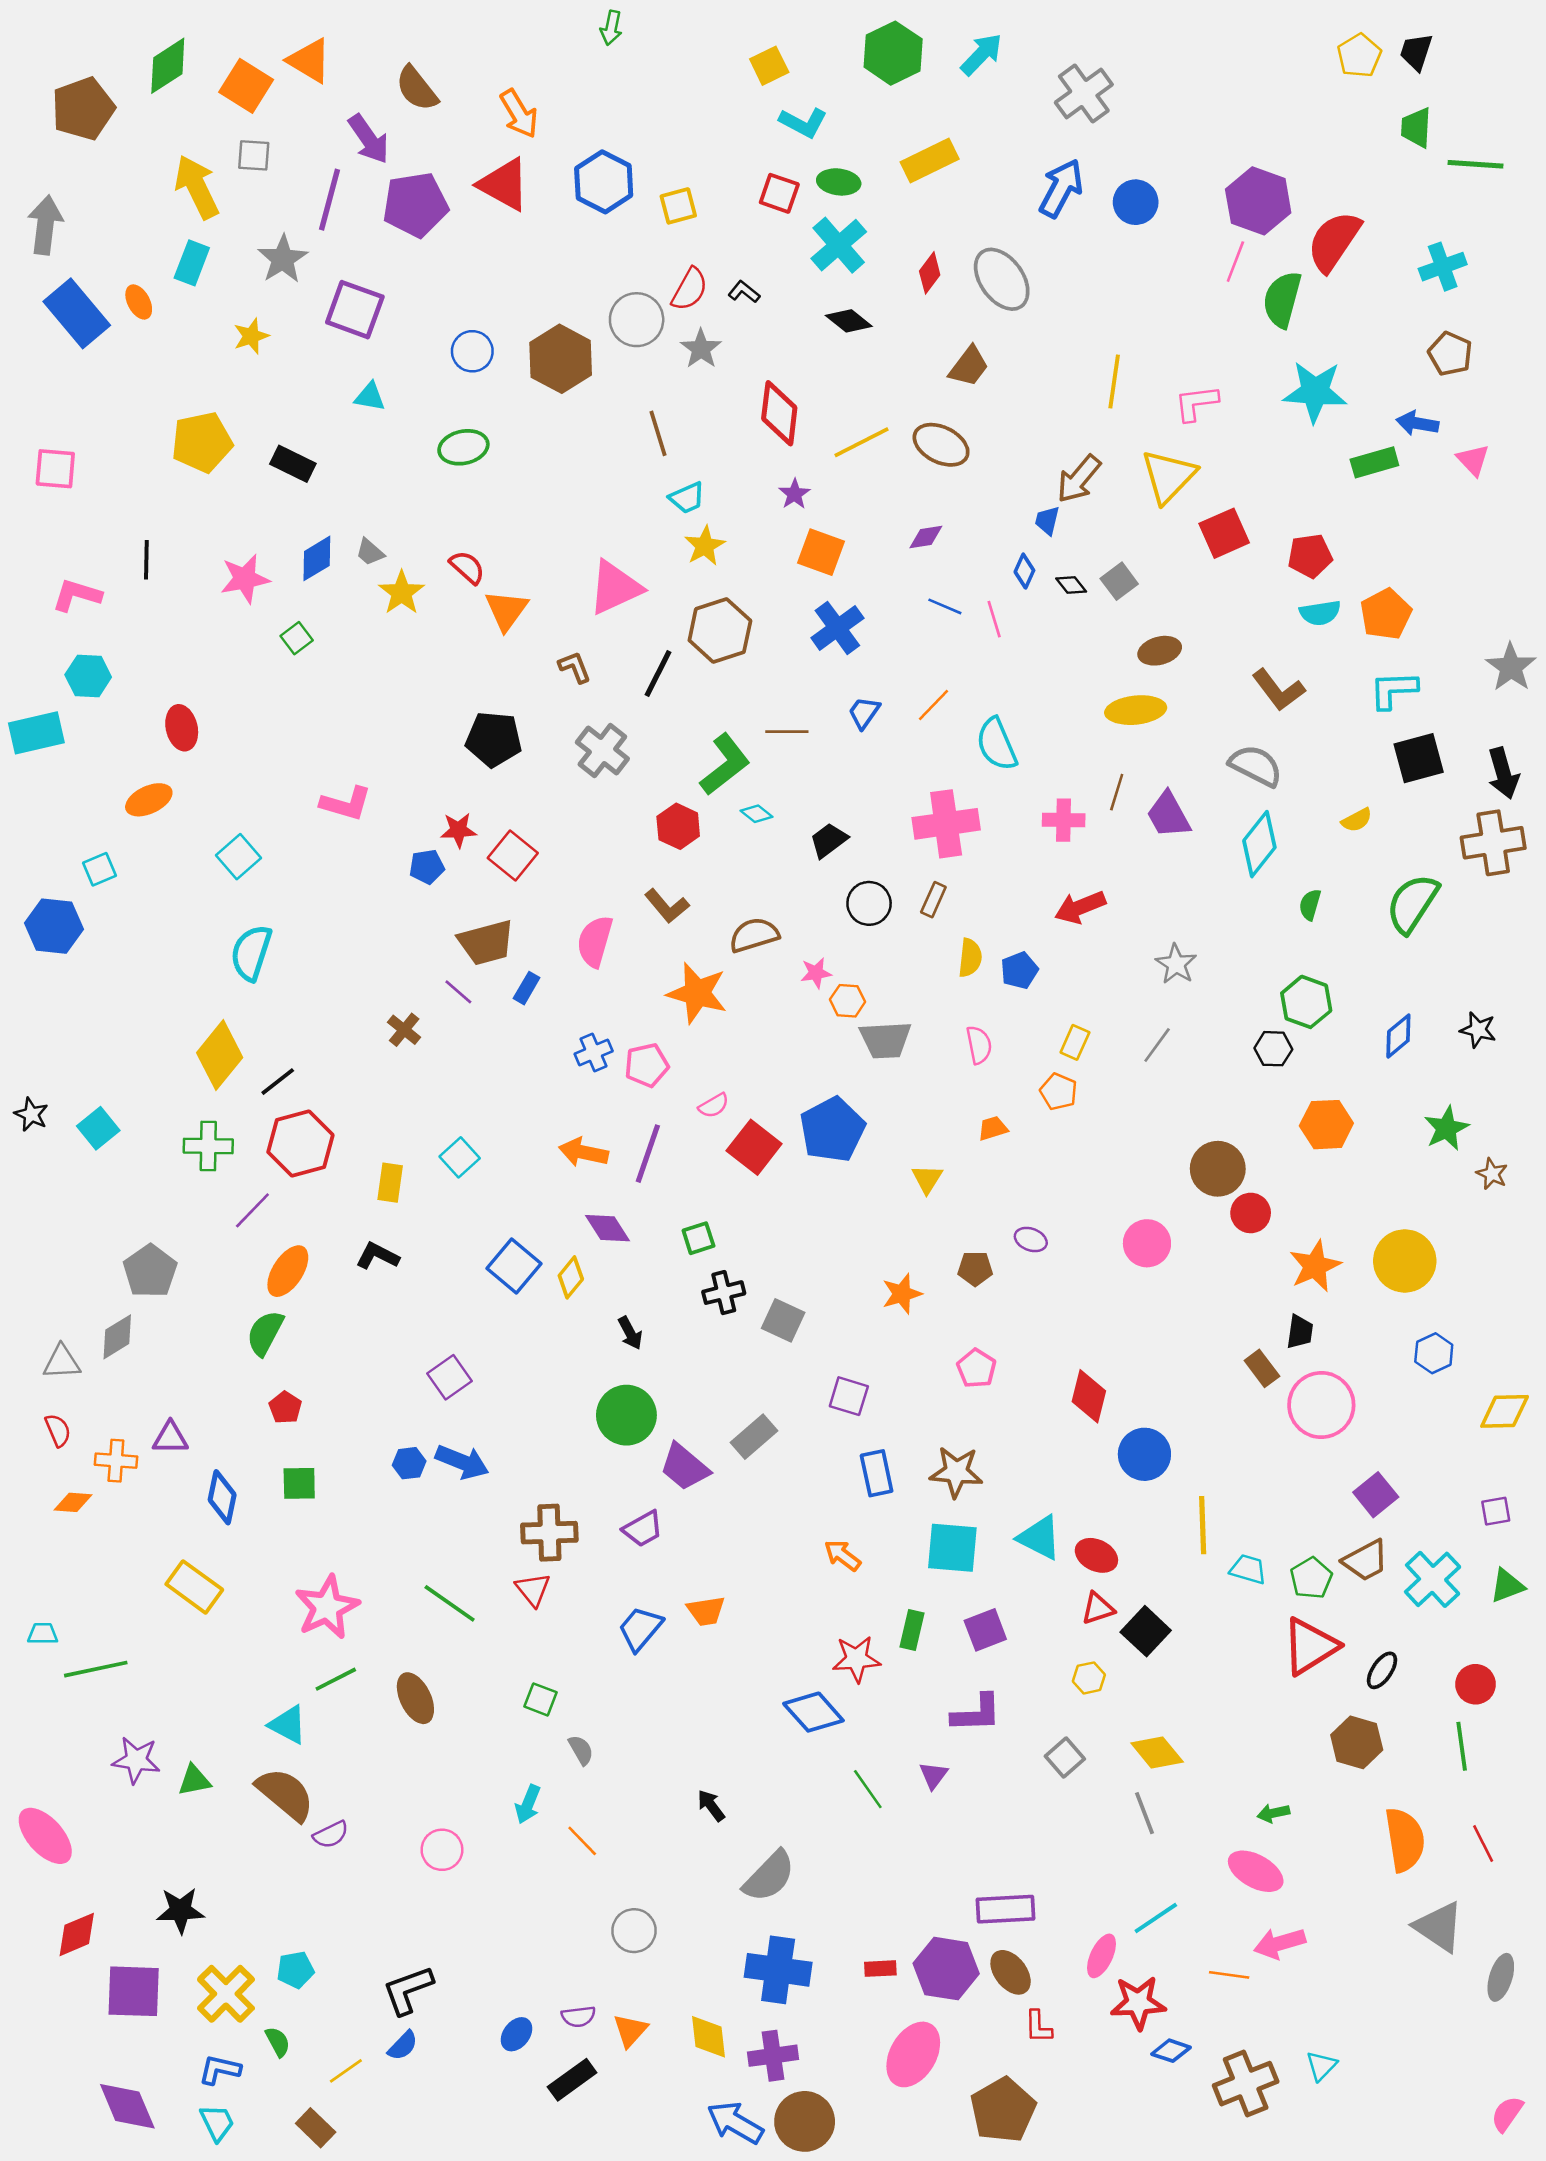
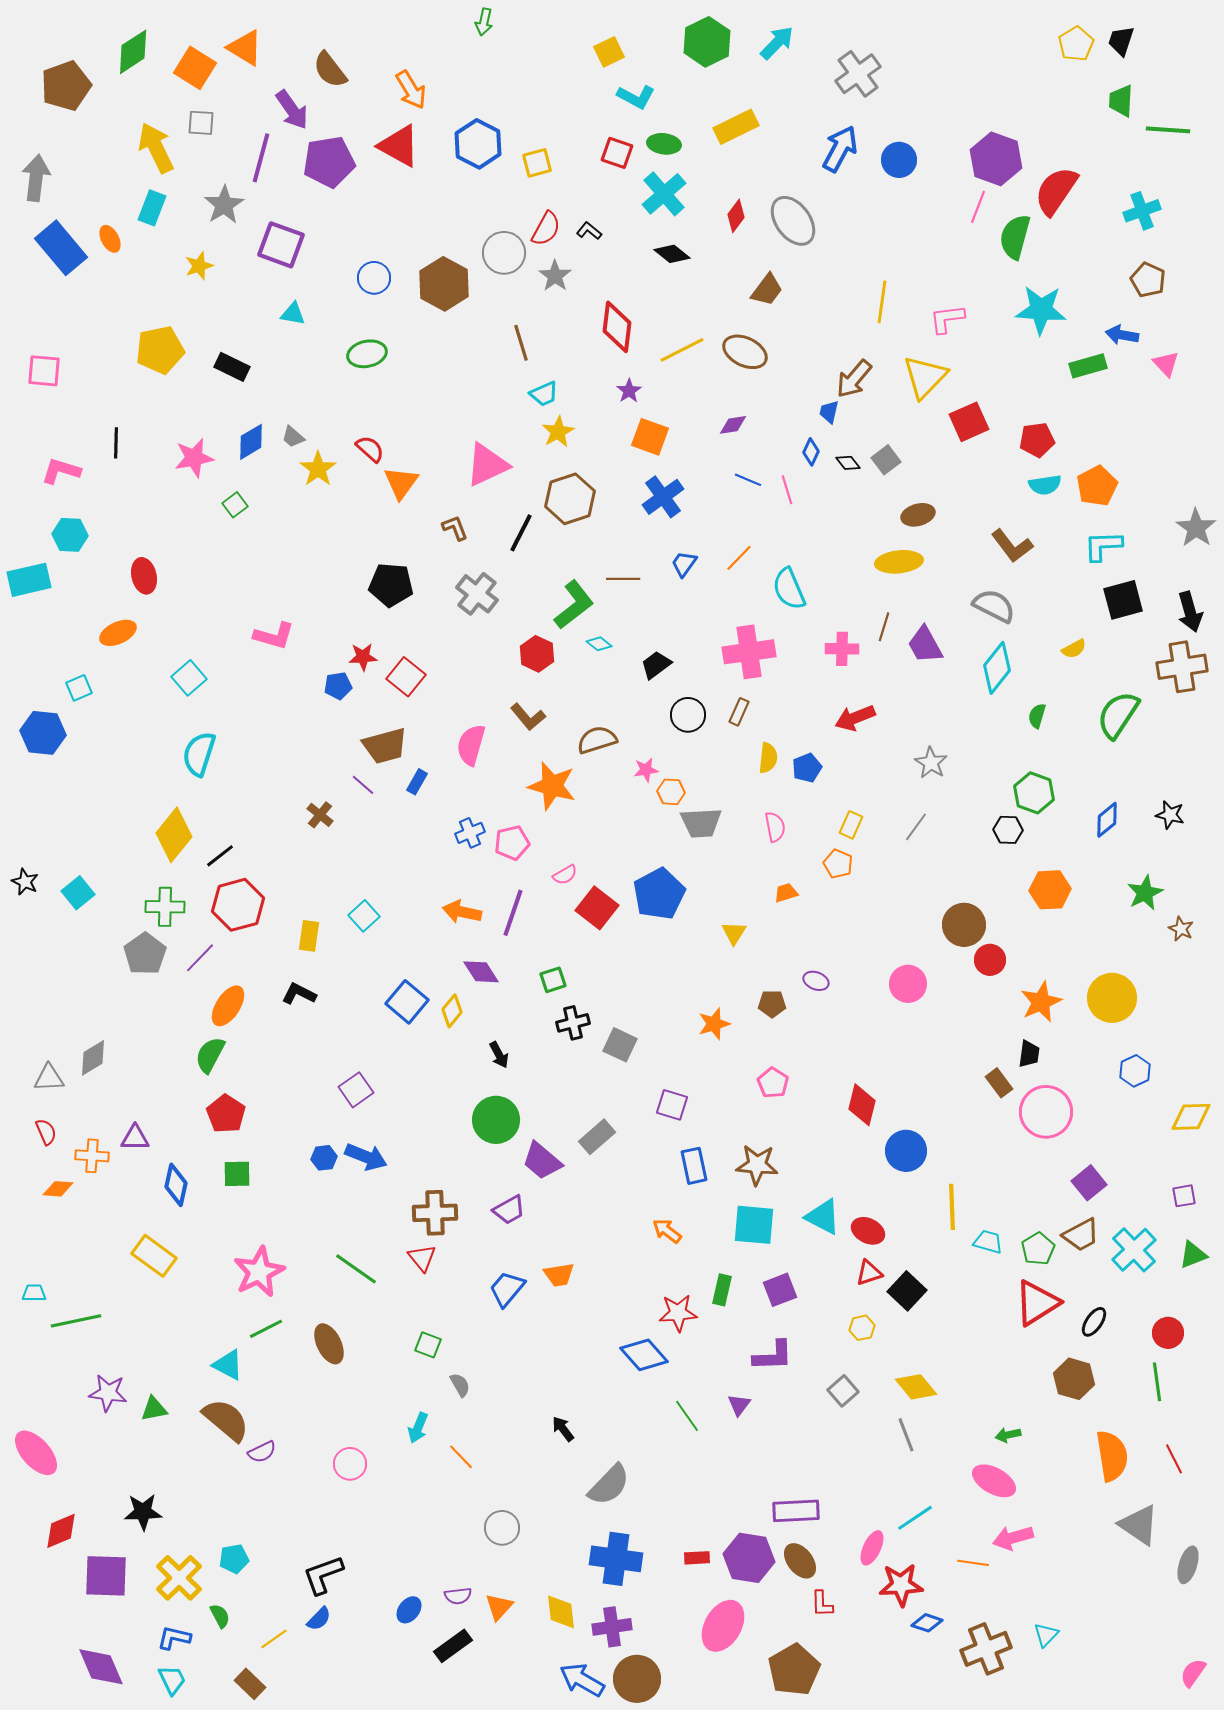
gray pentagon: (150, 1271) -> (145, 954), moved
red pentagon: (285, 1408) -> (226, 1114), size x1.5

